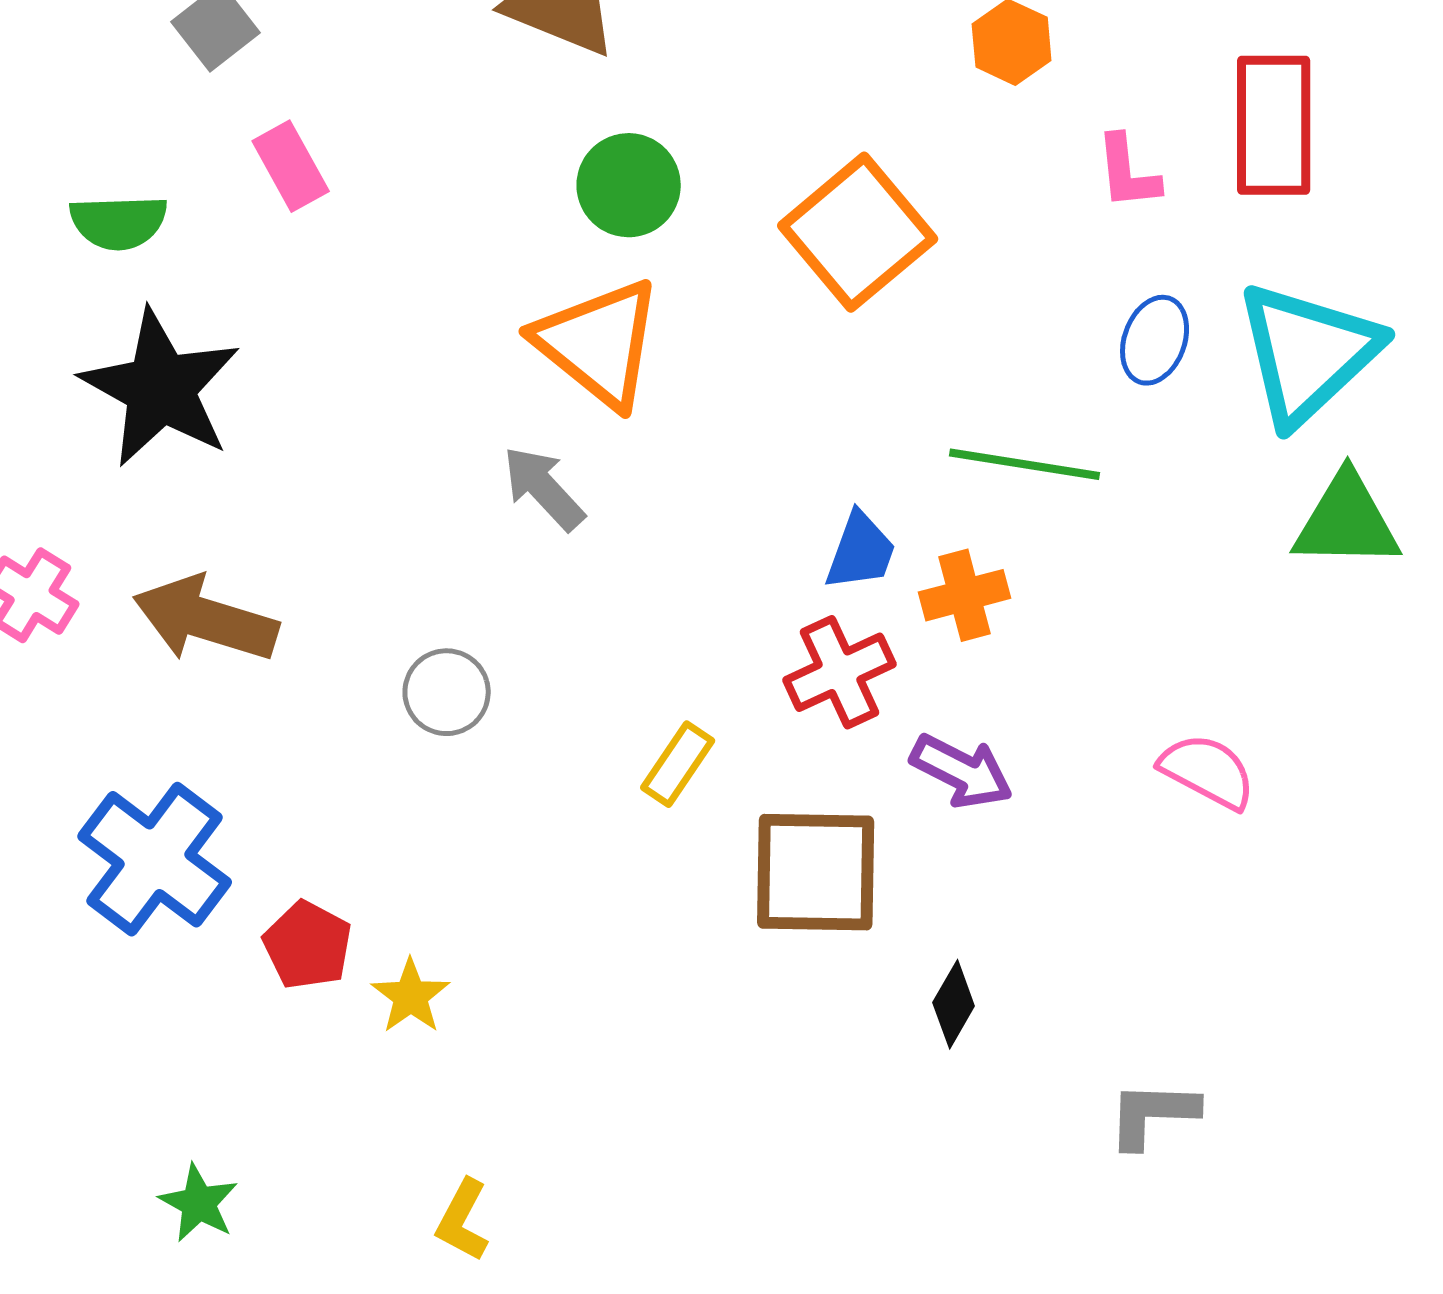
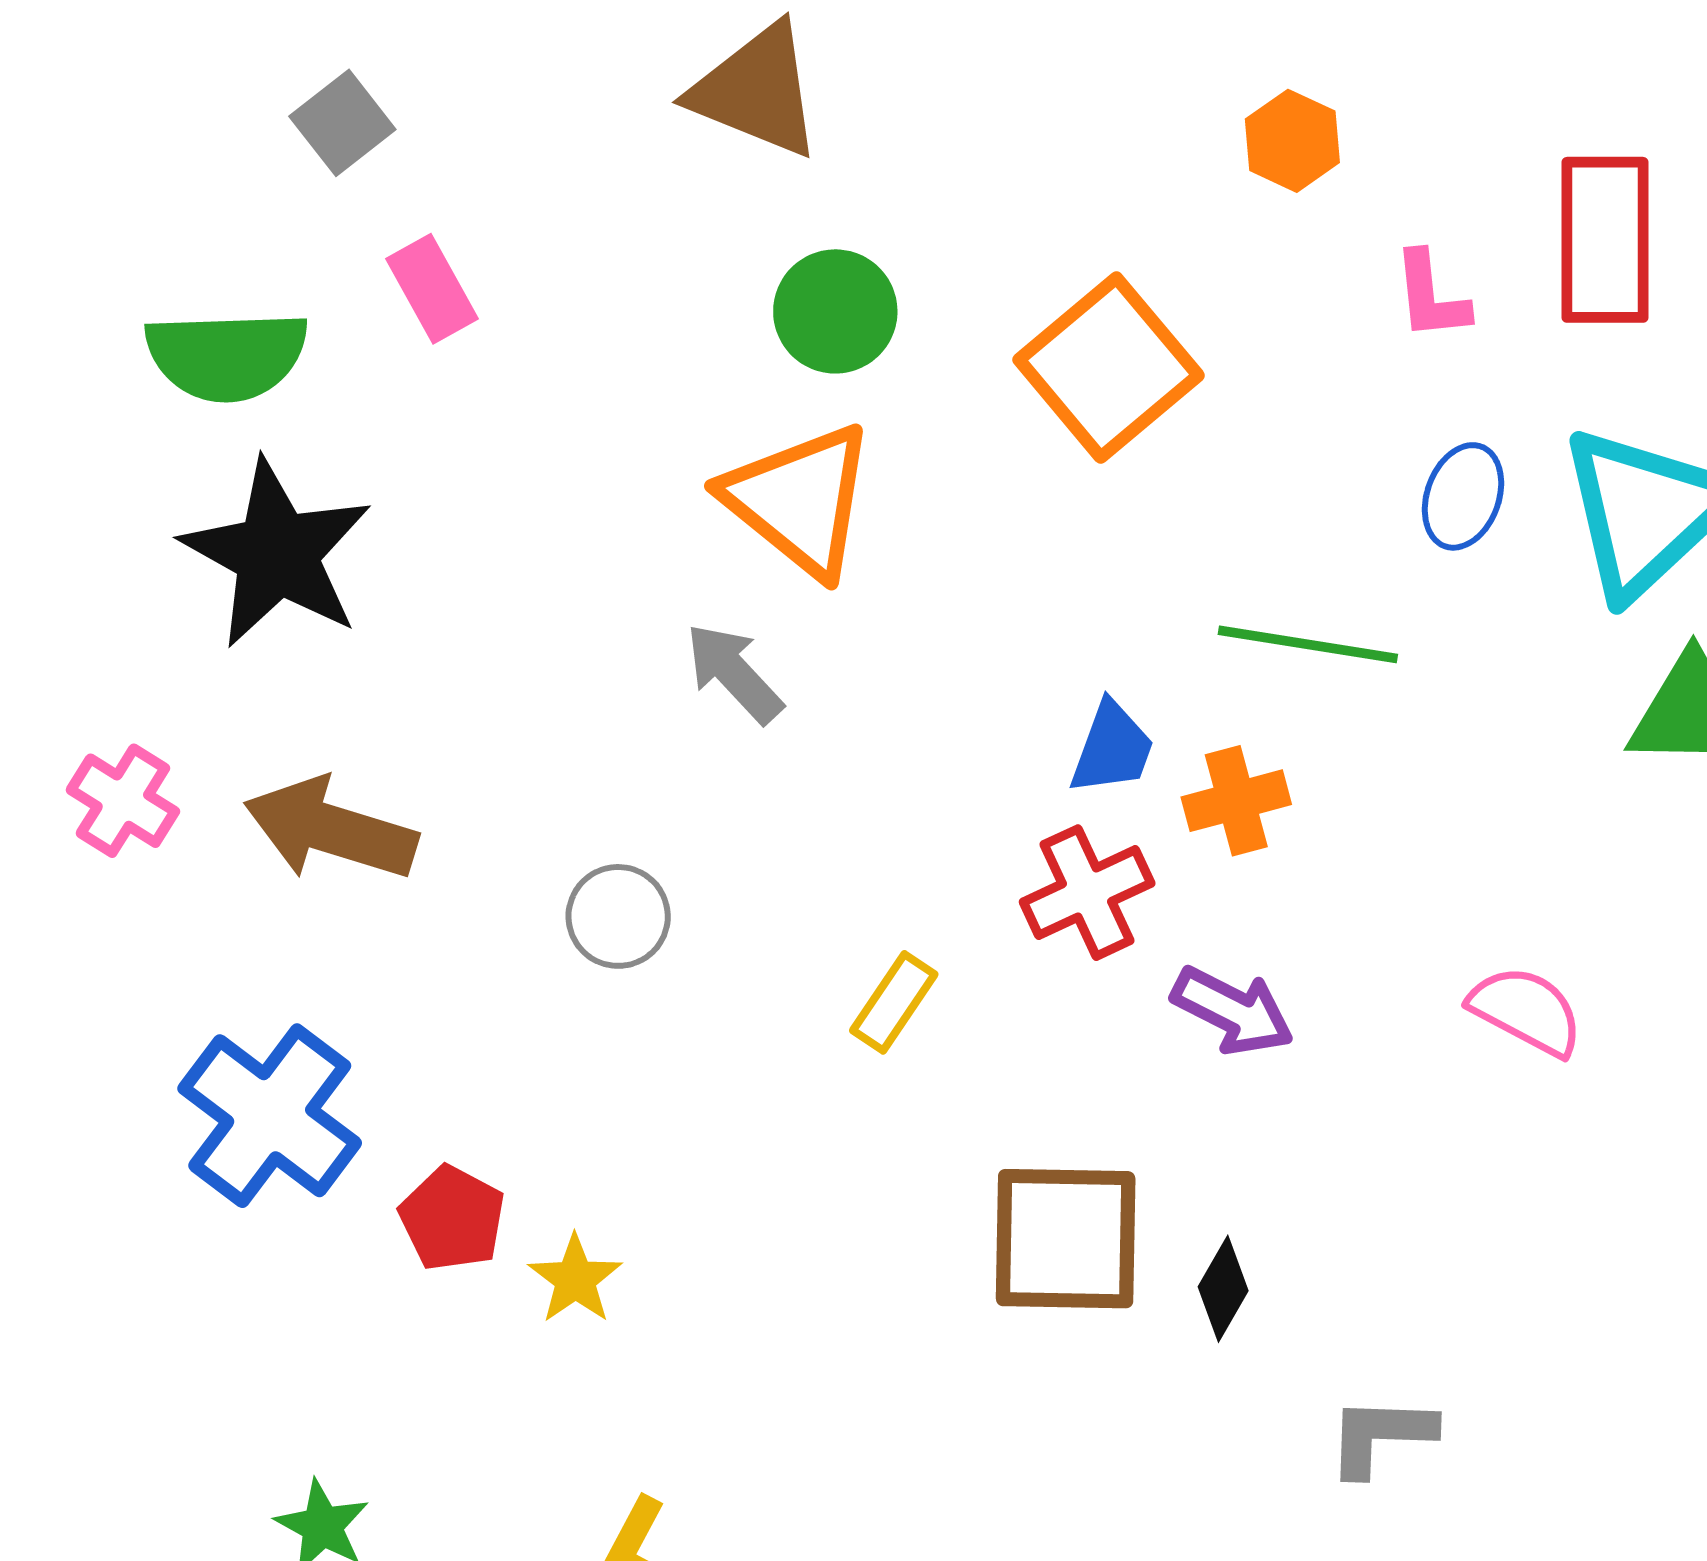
green semicircle: (119, 222) -> (227, 356), size x1.4
brown square: (816, 872) -> (1066, 1239), moved
gray L-shape: (1153, 1114) -> (1381, 1436), moved

